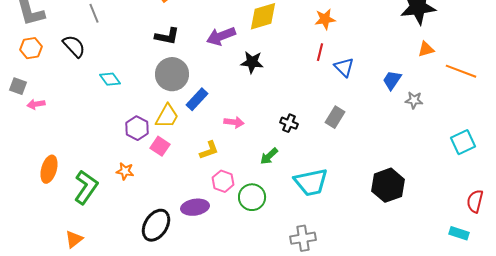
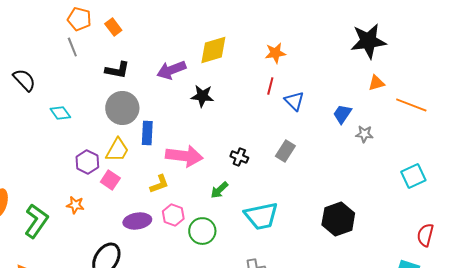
gray line: (94, 13) -> (72, 47), moved
blue rectangle: (197, 99) -> (147, 133), turned -40
pink arrow: (234, 122) -> (184, 156), size x1.8
purple ellipse: (195, 207) -> (137, 221), moved

